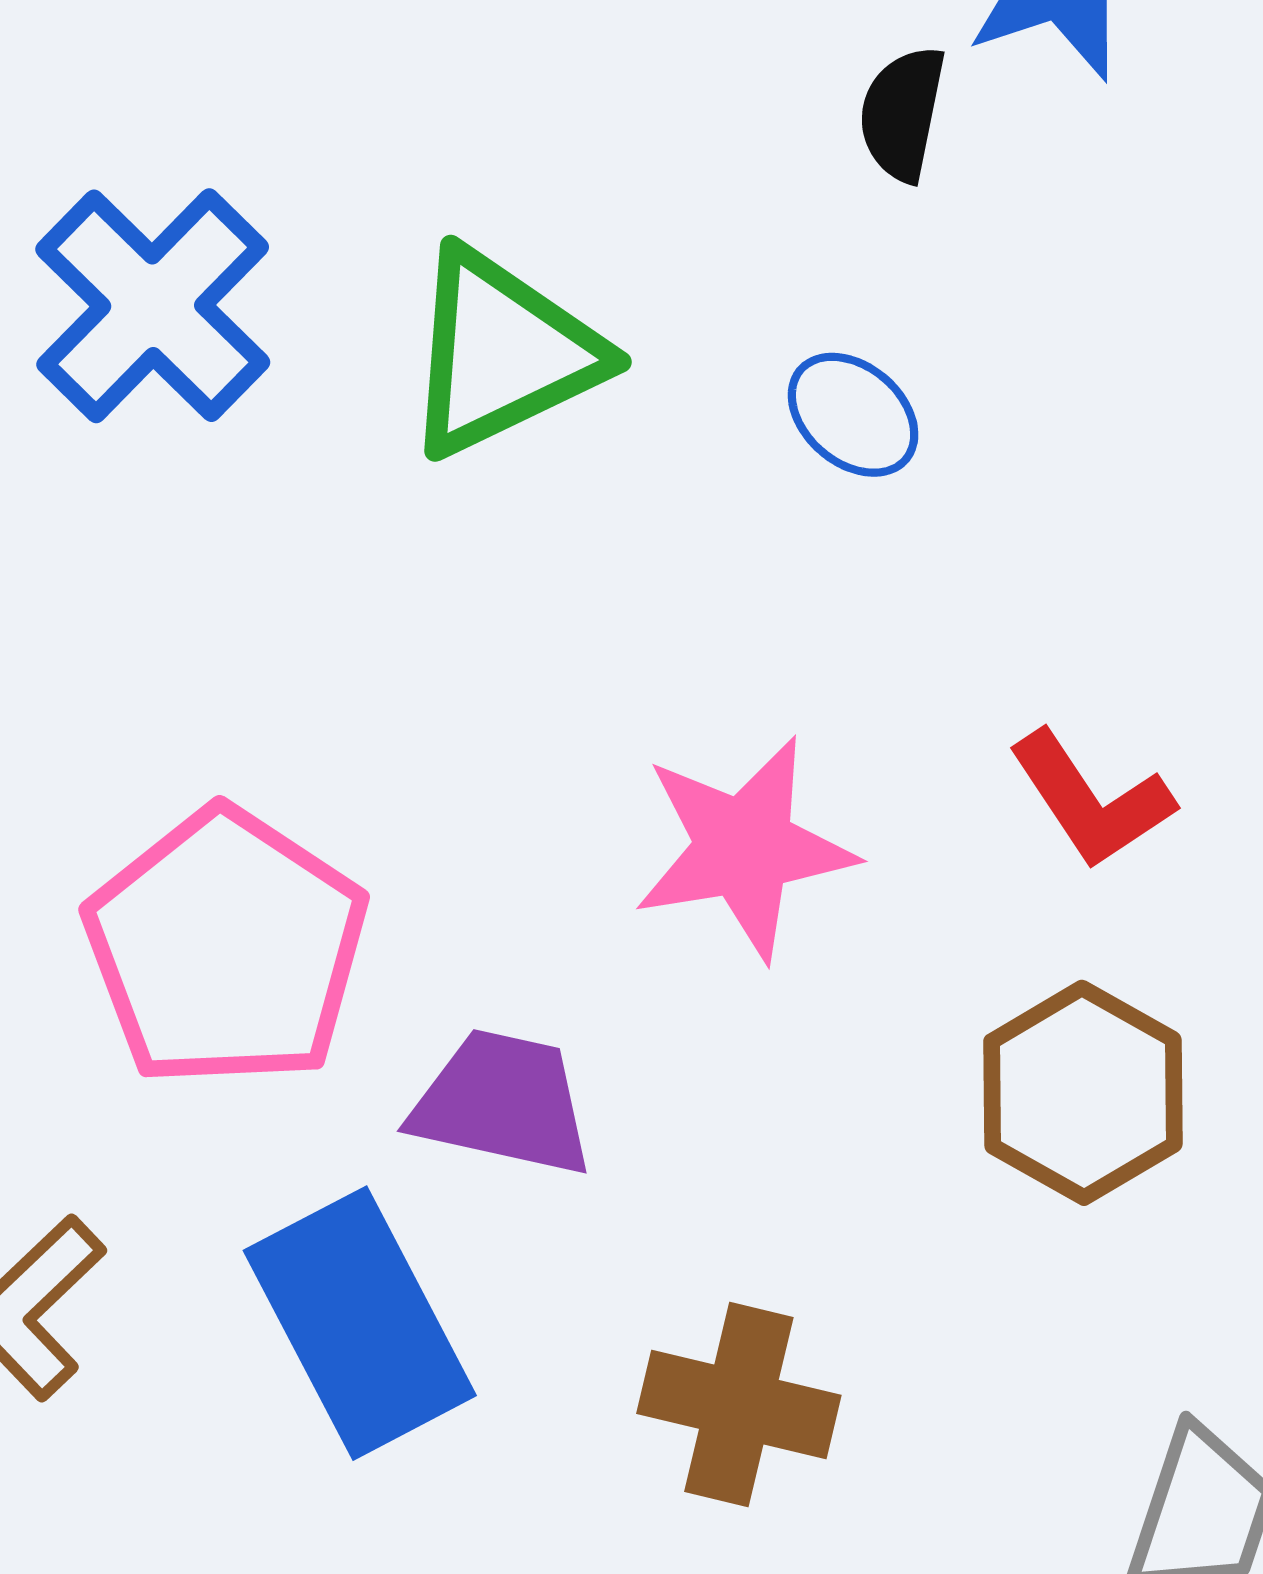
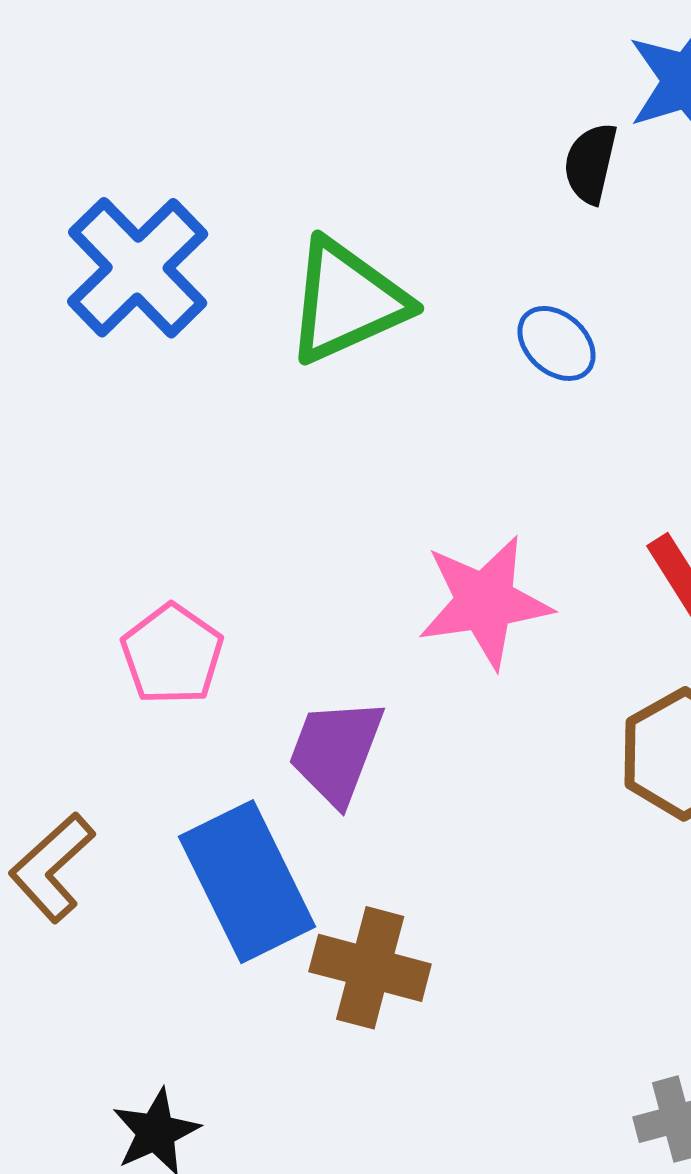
pink pentagon: (226, 948) -> (172, 654), size x0.6
purple trapezoid: (502, 1103) -> (336, 751), turned -83
brown cross: (739, 1404) -> (370, 968), moved

